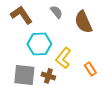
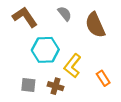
gray square: (24, 75) -> (28, 85), size x0.6

